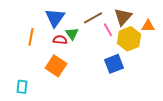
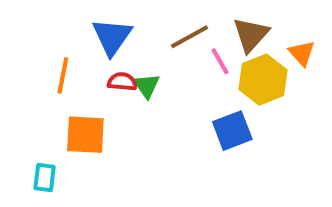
orange triangle: (148, 26) -> (302, 53), turned 48
green triangle: (72, 34) -> (147, 86), moved
orange square: (56, 66) -> (85, 135), moved, turned -30

